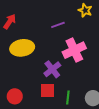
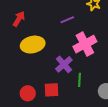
red square: (47, 91) -> (51, 90), moved
green line: (68, 97) -> (80, 80), moved

